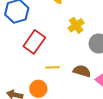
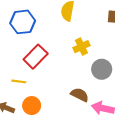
yellow line: (53, 67) -> (19, 81), moved

